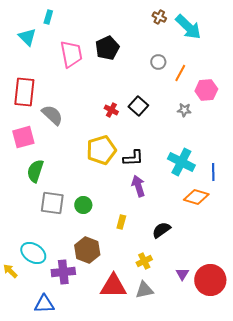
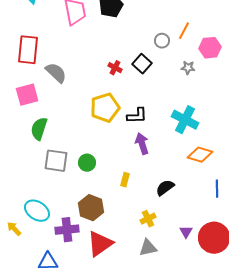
gray circle: (158, 62) -> (162, 41), moved
blue line: (213, 172) -> (217, 189), moved
red triangle: (113, 286) -> (100, 244), moved, turned -36

